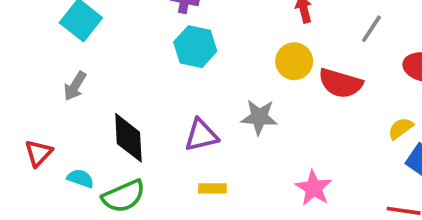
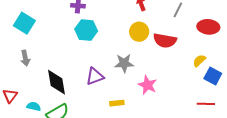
gray arrow: (75, 86) -> (25, 58), turned -35
yellow rectangle: (212, 188) -> (117, 103), moved
pink star: (314, 188) -> (147, 85), moved

